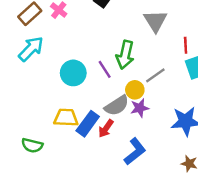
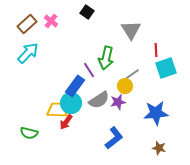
cyan circle: (73, 73) -> (71, 103), moved
yellow circle: (135, 90) -> (125, 86), moved
blue rectangle: (88, 124) -> (75, 86), moved
red arrow: (106, 128) -> (66, 122), moved

